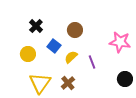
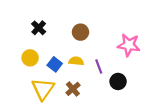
blue square: (54, 46) -> (55, 64), moved
yellow semicircle: (71, 57) -> (76, 61), turned 48
black circle: (125, 79) -> (118, 81), moved

